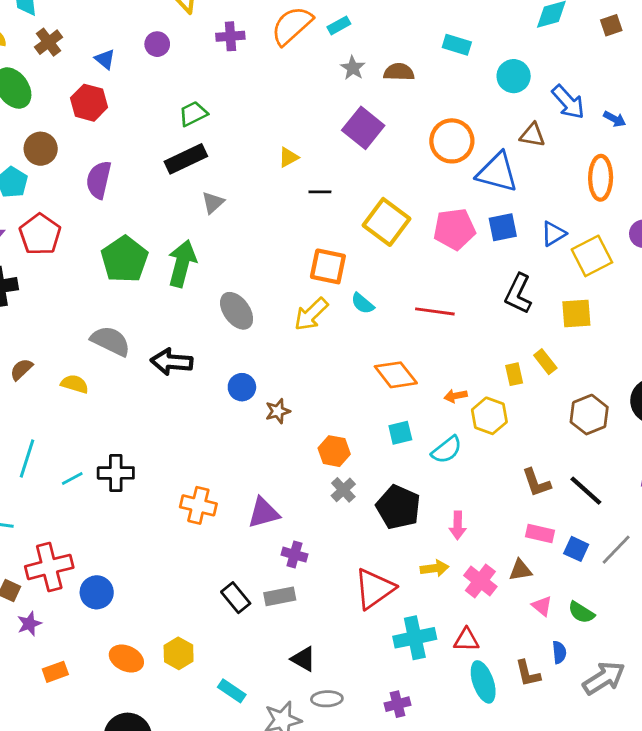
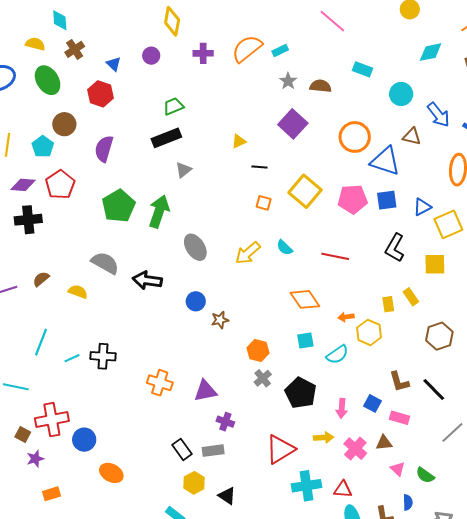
orange square: (328, 266) -> (264, 203), moved, size x0.6
blue square: (576, 549) -> (372, 403), moved
yellow hexagon: (179, 653) -> (194, 483), moved
orange ellipse: (126, 658) -> (111, 473), moved

